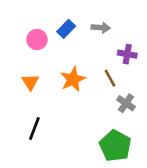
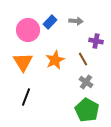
pink circle: (37, 40) -> (28, 30), size x1.5
orange triangle: (30, 82) -> (23, 62), size x1.5
gray cross: (126, 103) -> (86, 82), moved

